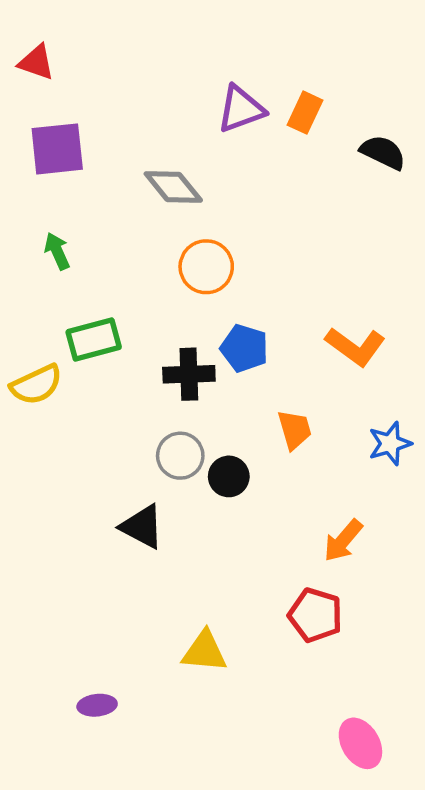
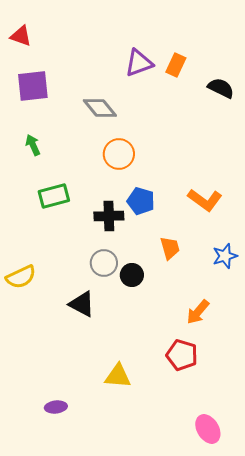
yellow semicircle: (36, 385) -> (21, 277), moved

